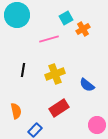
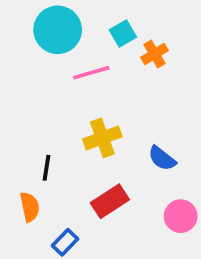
cyan circle: (17, 15) -> (58, 30), moved
black line: (23, 70) -> (46, 168), moved
pink circle: (97, 125) -> (181, 216), moved

